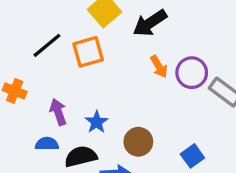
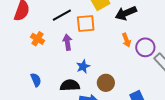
purple arrow: (58, 112) -> (67, 42), moved
blue semicircle: (47, 144) -> (36, 80), moved, turned 56

